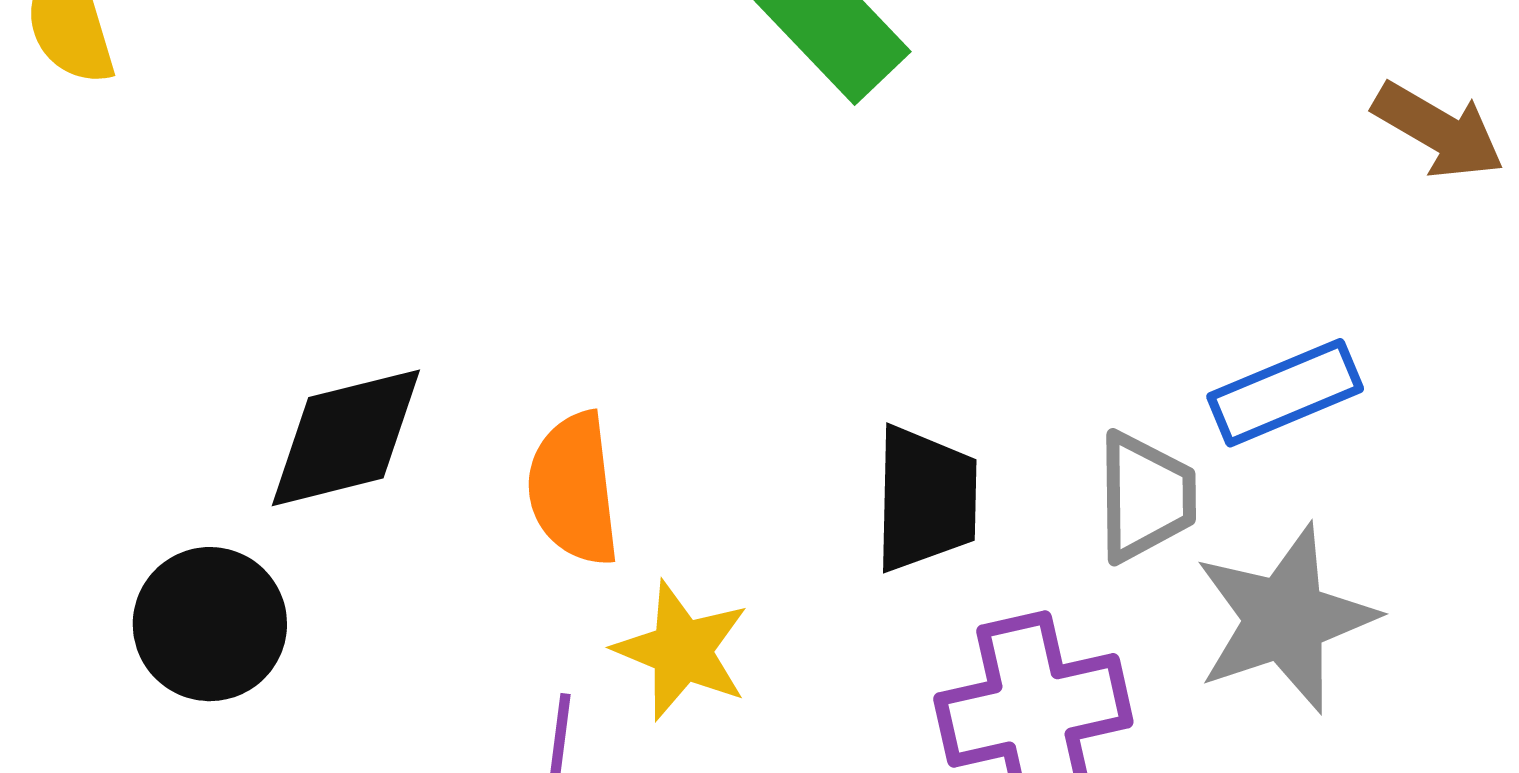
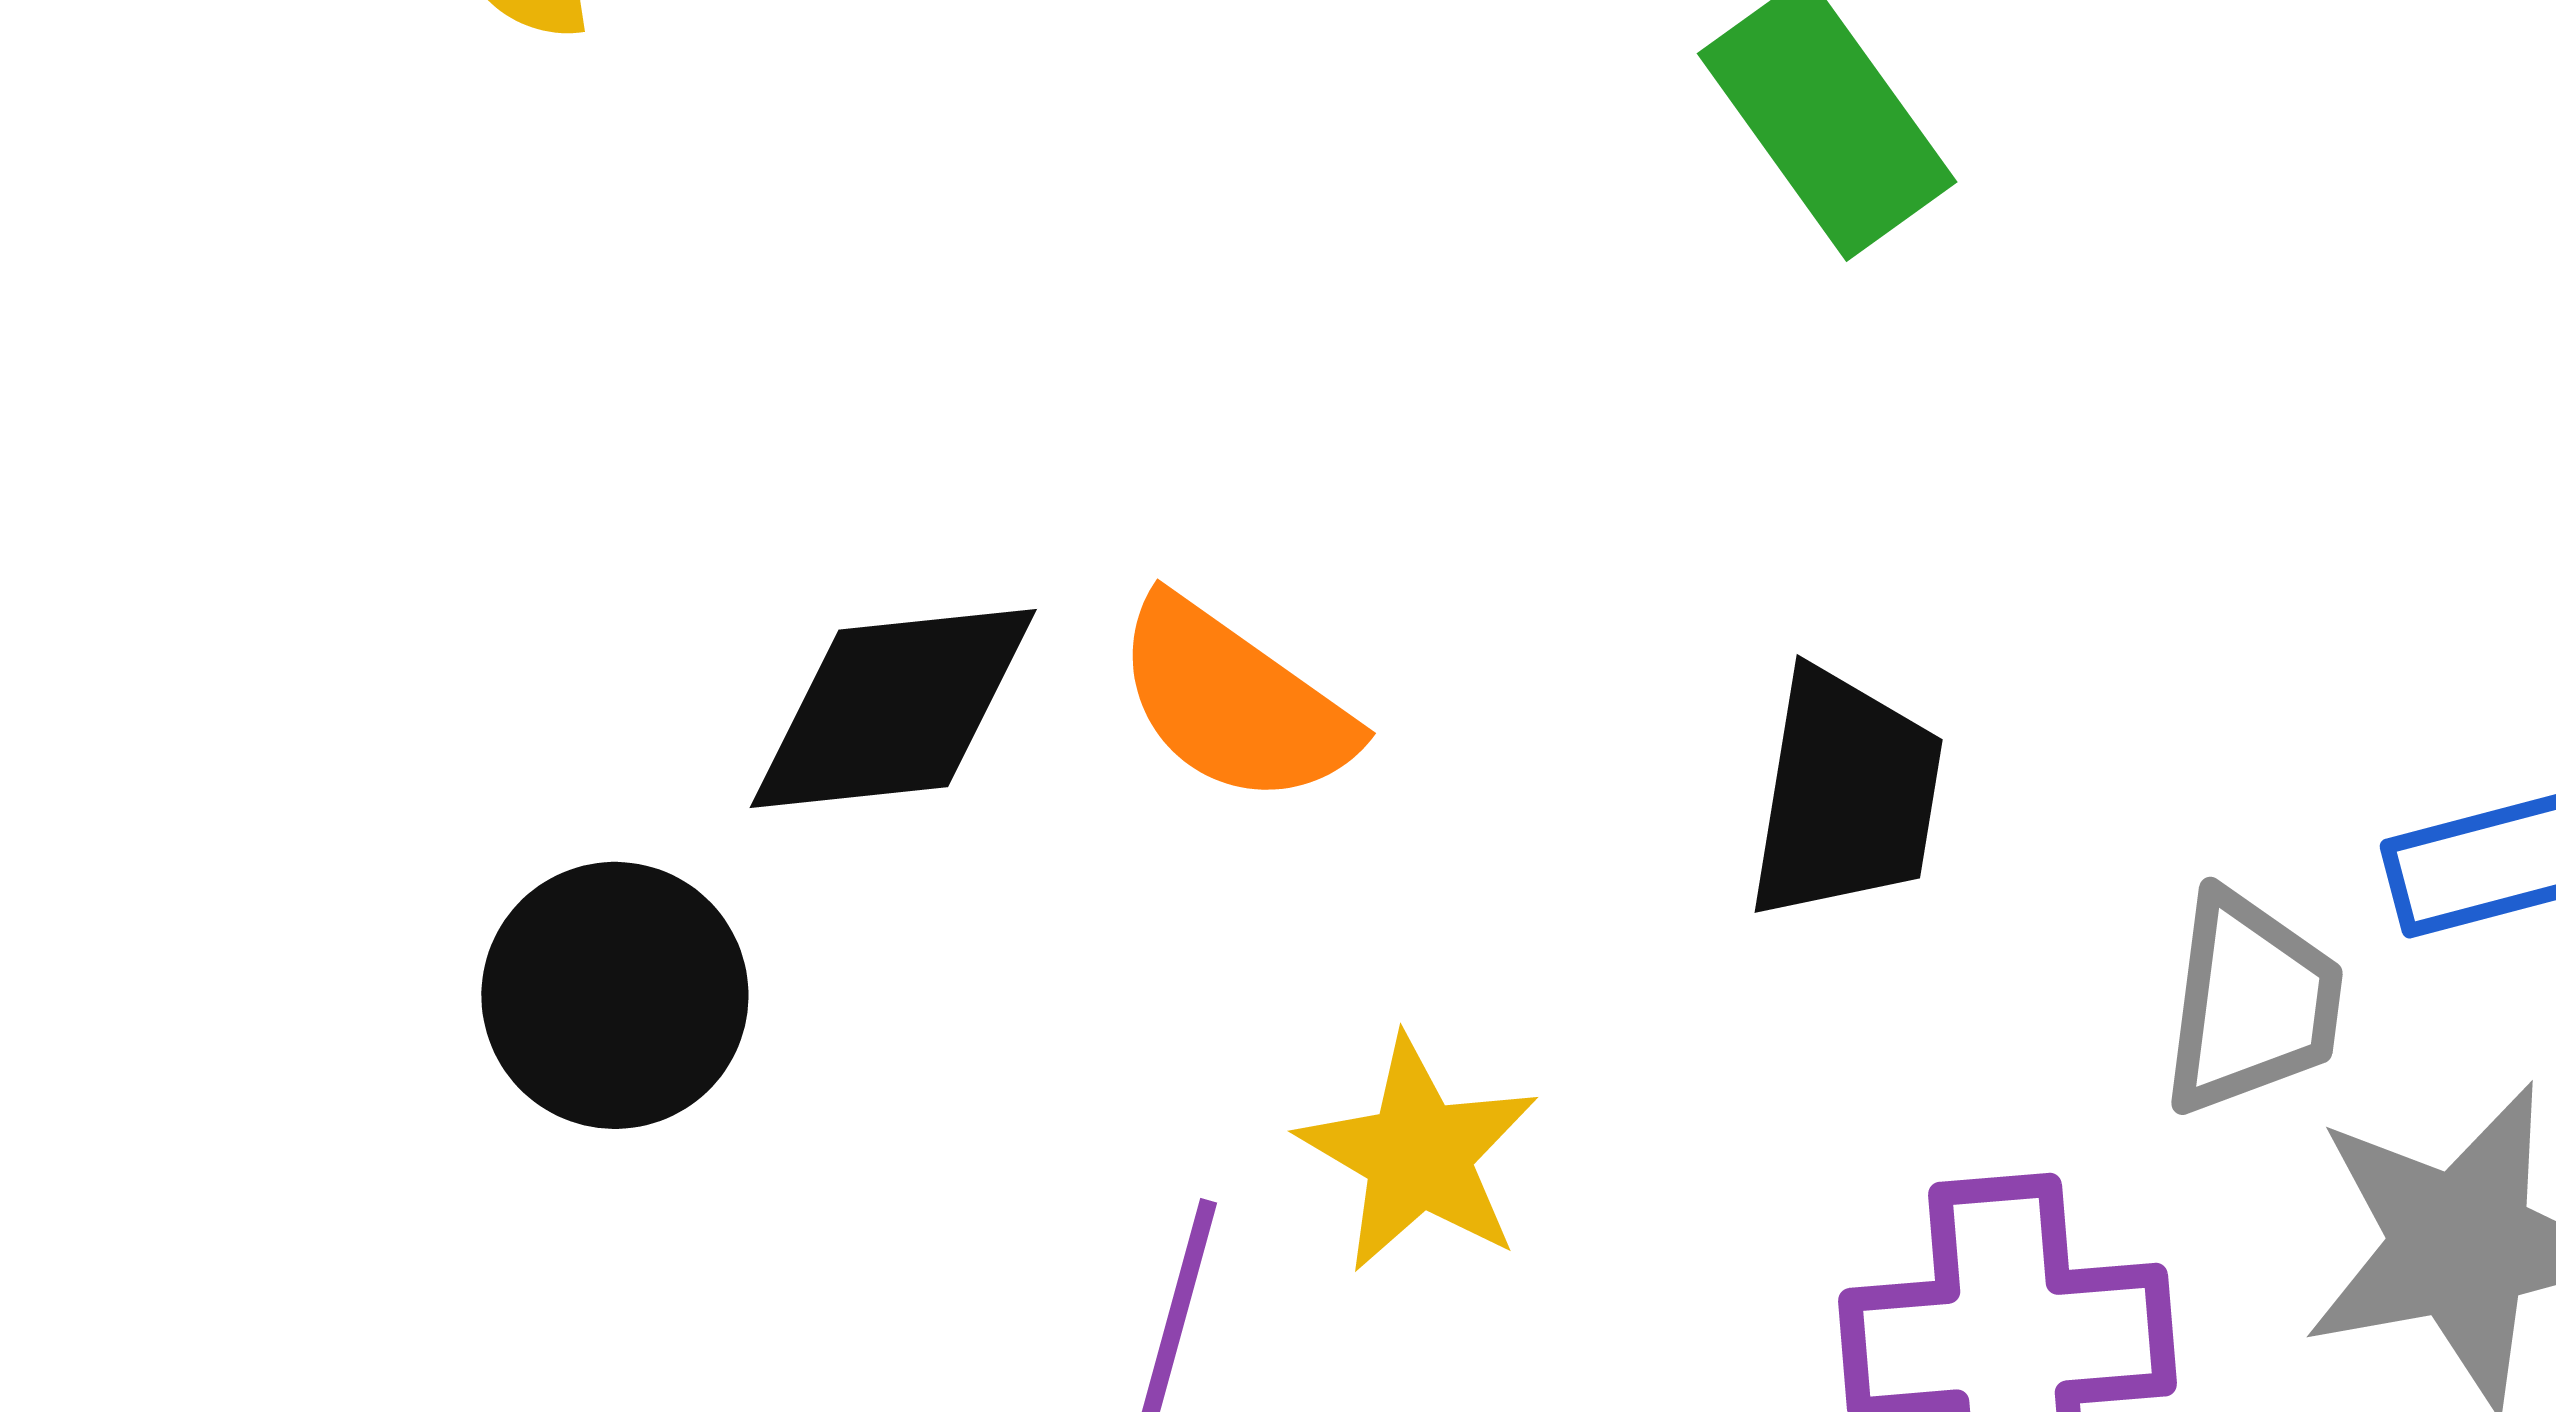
orange semicircle: (574, 489) -> (1234, 702), moved, turned -56
black trapezoid: (926, 499) -> (1846, 795), moved

